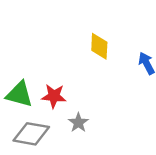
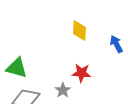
red star: (54, 96) -> (81, 73), moved

